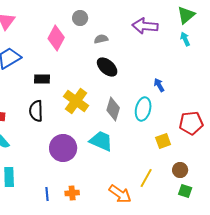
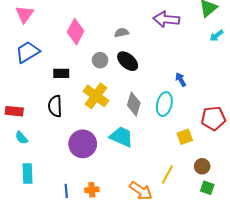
gray circle: (80, 18) -> (100, 60), moved
cyan arrow: (185, 39) -> (216, 36), moved, turned -104

